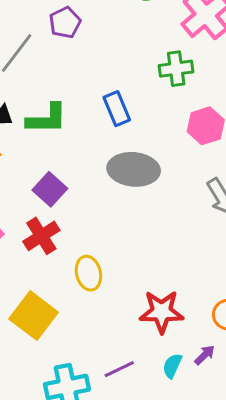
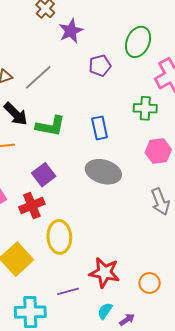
purple pentagon: (65, 23) -> (100, 66), moved
yellow ellipse: (88, 273) -> (59, 237), size x1.4
purple arrow: (205, 355) -> (127, 320), moved
purple line: (119, 369) -> (68, 291), moved

